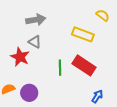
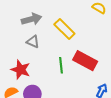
yellow rectangle: (83, 34) -> (64, 29), moved, turned 30
red star: (20, 57) -> (21, 70), moved

